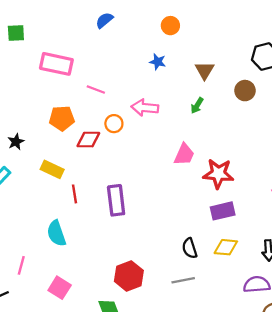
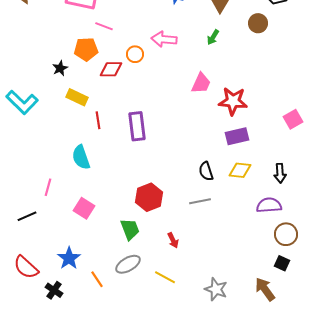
pink line: (96, 90) -> (104, 26), moved
black star: (16, 142) -> (60, 68), moved

